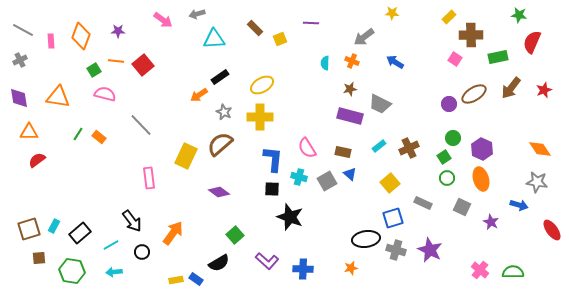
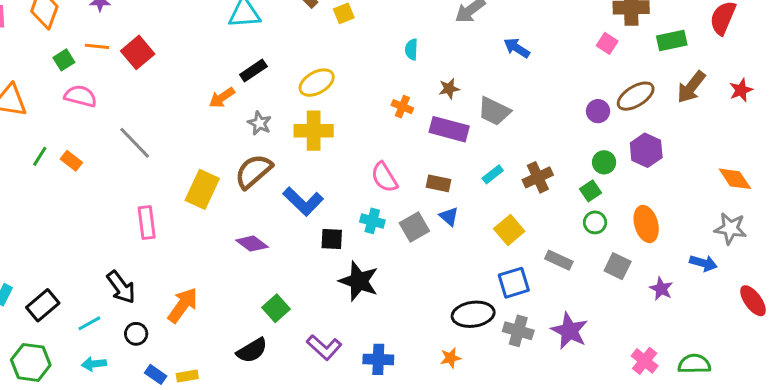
orange cross: (352, 61) -> (402, 107), moved
purple hexagon: (482, 149) -> (646, 150), moved
blue L-shape: (273, 159) -> (303, 201), moved, turned 128
blue rectangle: (196, 279) -> (156, 374), moved

